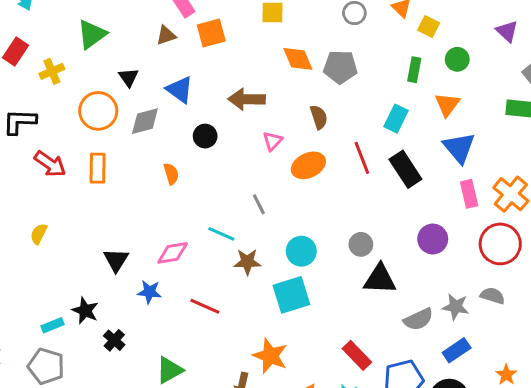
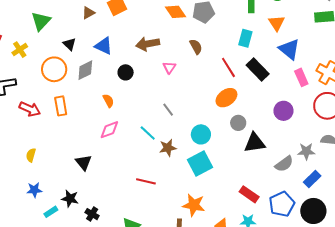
orange ellipse: (308, 165) -> (226, 98), moved
cyan line: (221, 234) -> (148, 133), turned 30
pink diamond: (173, 253) -> (109, 130), moved
blue star: (149, 292) -> (34, 190), moved

